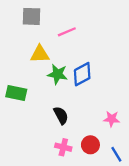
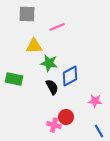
blue diamond: (82, 74) -> (70, 76), moved
black semicircle: (61, 115) -> (52, 87), moved
red circle: (90, 145) -> (66, 117), moved

